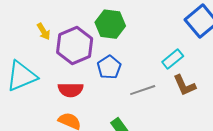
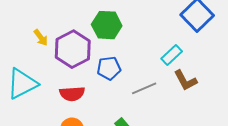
blue pentagon: (109, 67) -> (109, 68), turned 30

